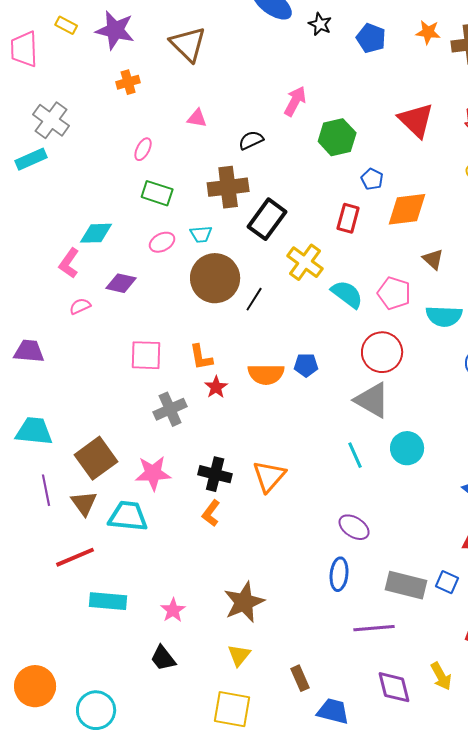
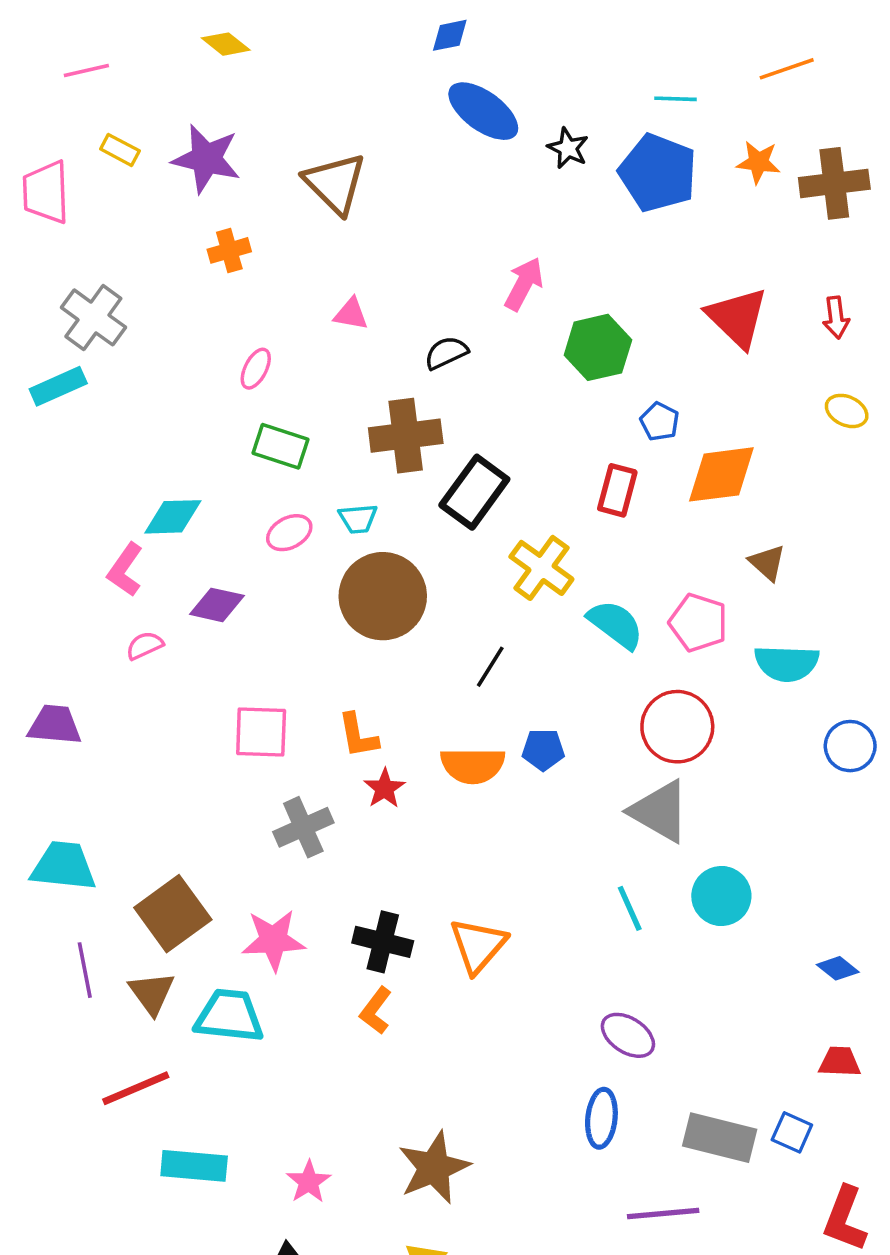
blue pentagon: (371, 38) -> (658, 173), size x1.5
black line: (254, 299) -> (490, 667), moved

